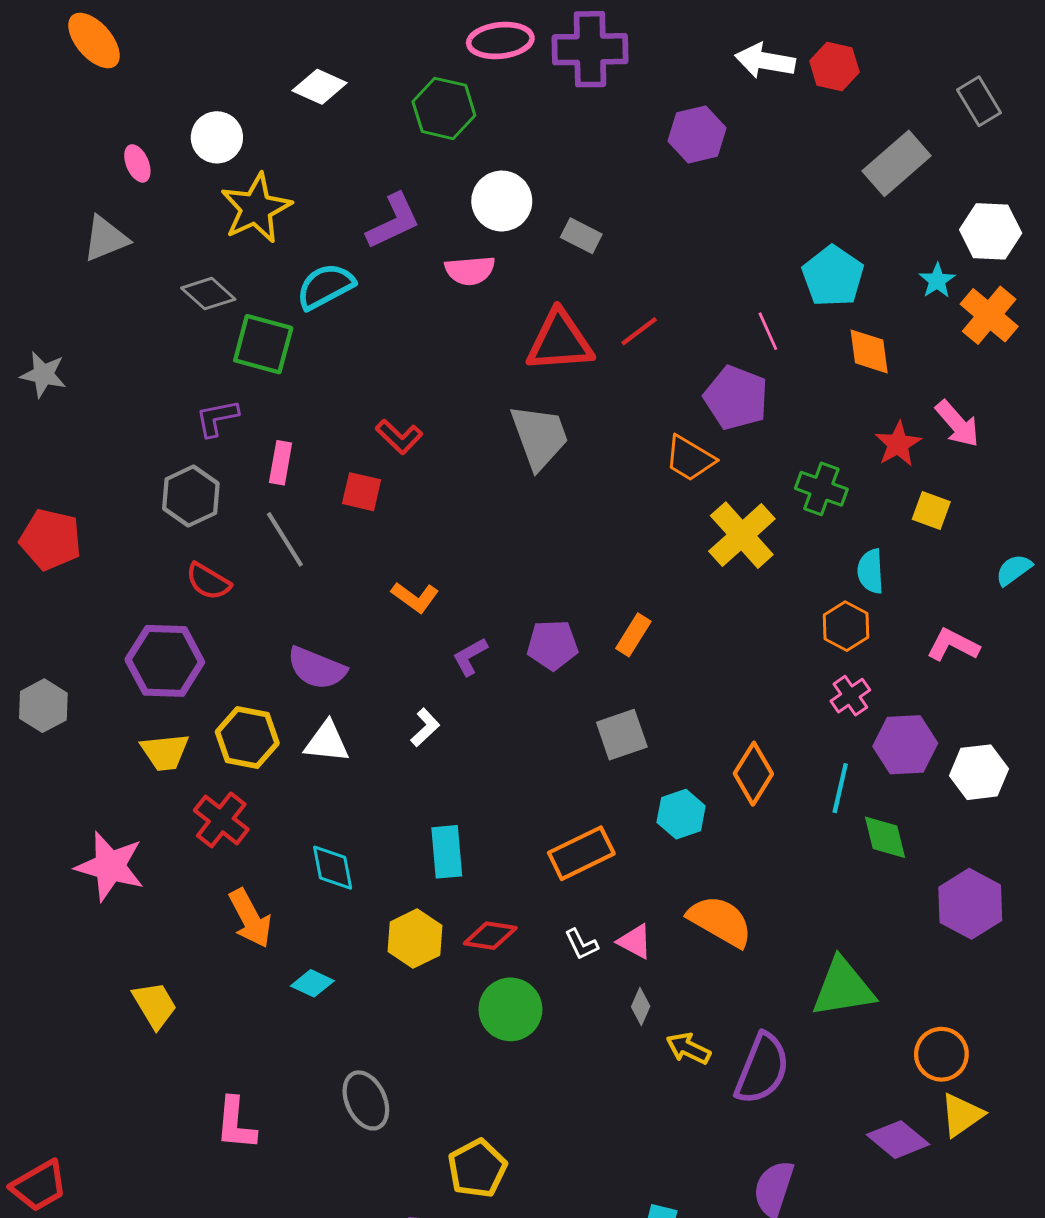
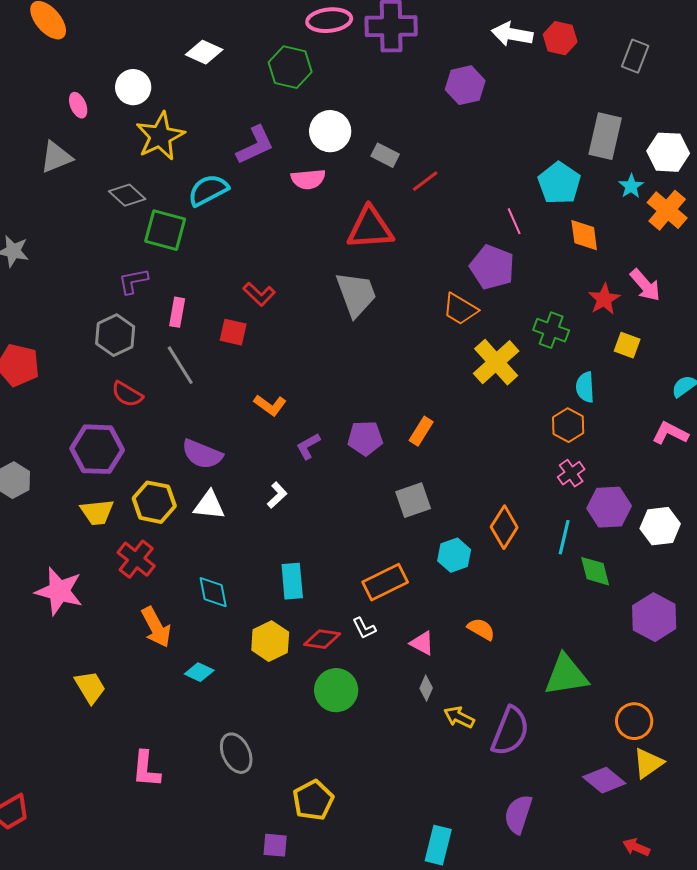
gray rectangle: (979, 101) -> (635, 56), moved, turned 52
gray rectangle: (897, 163) -> (605, 136), moved, turned -36
red line: (639, 331) -> (425, 181), moved
pink L-shape: (953, 645) -> (670, 433), moved
orange semicircle: (720, 921) -> (481, 629), size x0.6
white L-shape: (581, 944) -> (364, 628), moved

